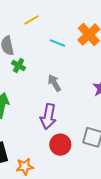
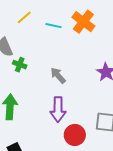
cyan line: (57, 43) -> (54, 26), moved

